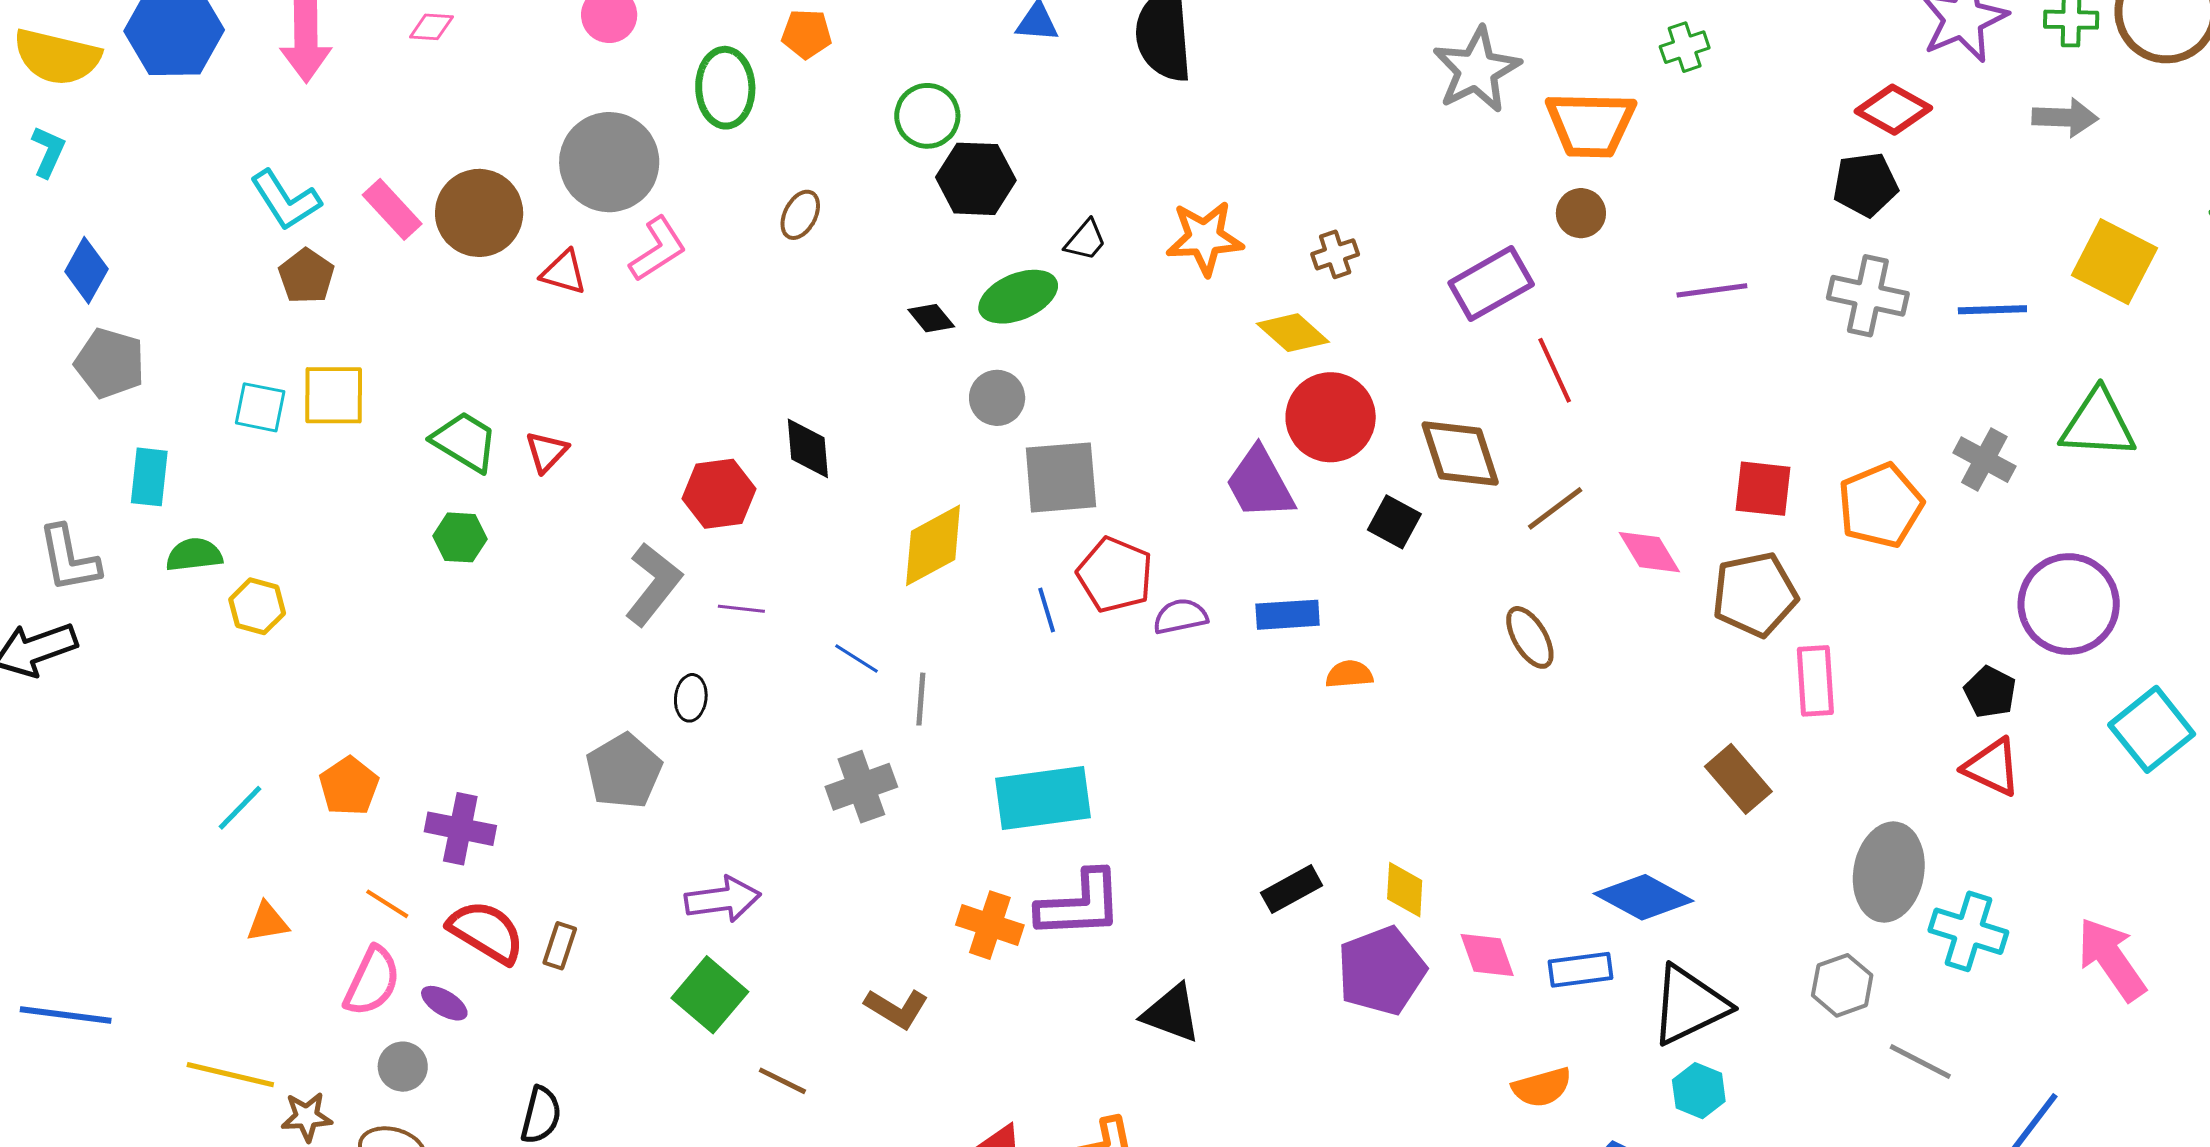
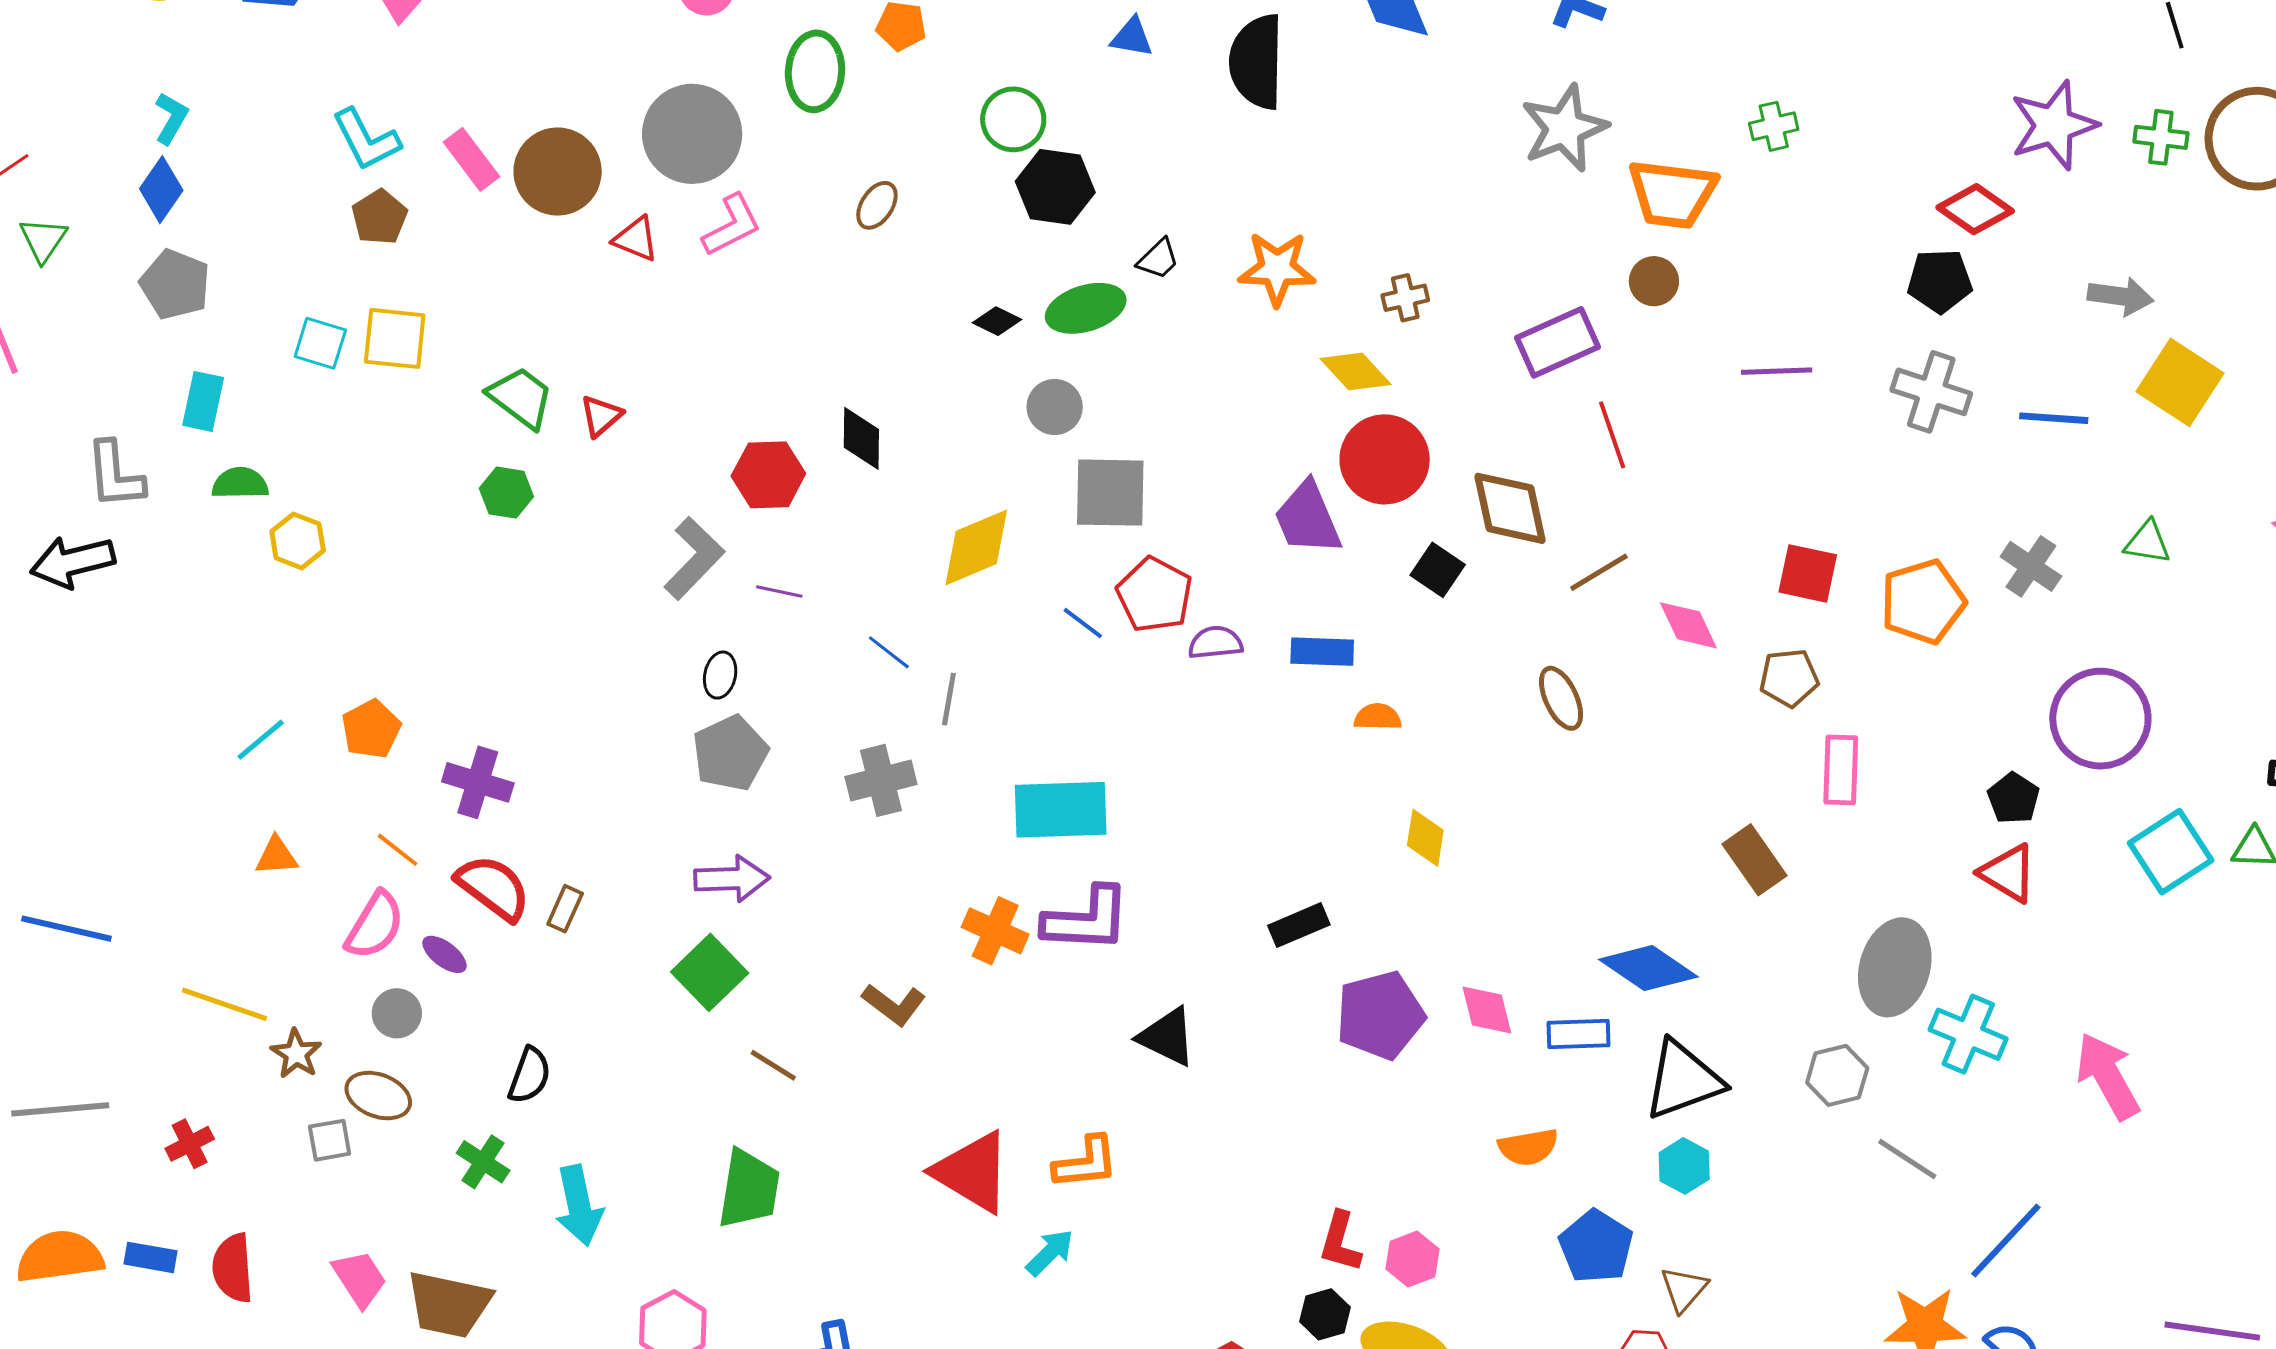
gray arrow: (2065, 118) -> (2120, 296), moved
cyan L-shape: (48, 152) -> (171, 118), moved
black diamond: (931, 318) -> (997, 321), turned -30
green triangle: (2098, 424) -> (2147, 542), size x0.6
brown pentagon: (1755, 594) -> (1789, 678), size x0.7
blue line: (1047, 610) -> (1083, 623), turned -42
gray pentagon: (624, 771) -> (730, 753), moved
yellow diamond: (1405, 890) -> (1425, 838), moved
brown star: (307, 1117) -> (296, 1054), turned 30

